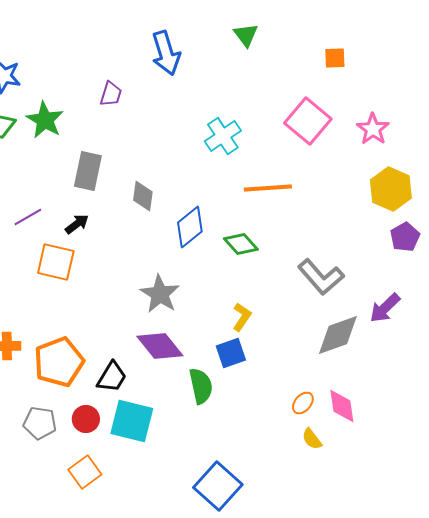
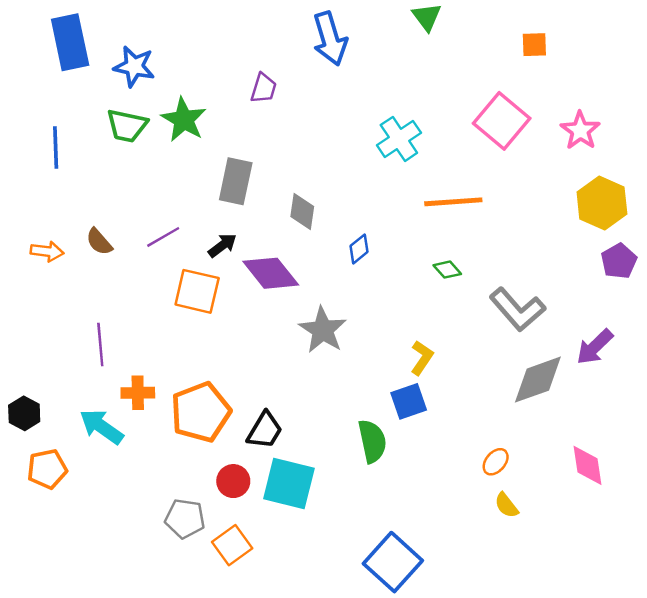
blue diamond: (190, 227) -> (359, 249), size x0.6
green diamond: (241, 244) -> (447, 270), moved, size x0.7
purple diamond: (160, 346) -> (271, 273), moved
pink diamond: (342, 406) -> (587, 465), moved
gray pentagon: (40, 423) -> (185, 519), moved

